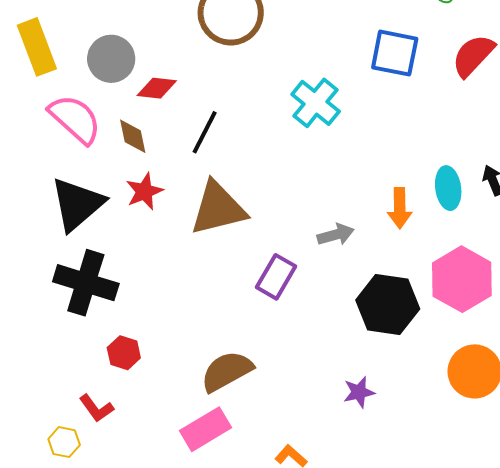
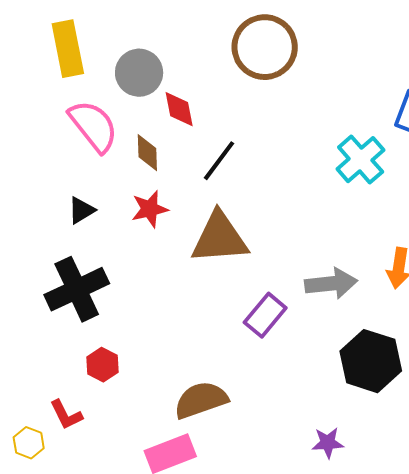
red diamond: (157, 88) -> (179, 109), turned 63
cyan cross: (316, 103) -> (361, 160), moved
black triangle: (77, 204) -> (81, 210), size x0.5
gray arrow: (336, 235) -> (331, 283), size x1.4
black cross: (86, 283) -> (77, 289), turned 38

